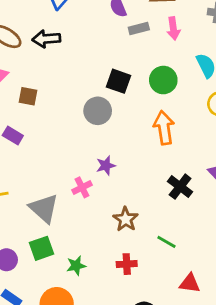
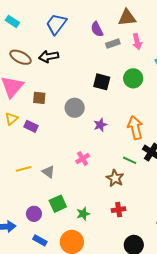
gray circle: (98, 111) -> (75, 108), moved
orange arrow: (164, 128) -> (135, 128), moved
purple star: (106, 165) -> (100, 125), moved
gray triangle: (44, 208) -> (48, 172), moved, size x0.6
green line: (166, 242) -> (130, 160), moved

